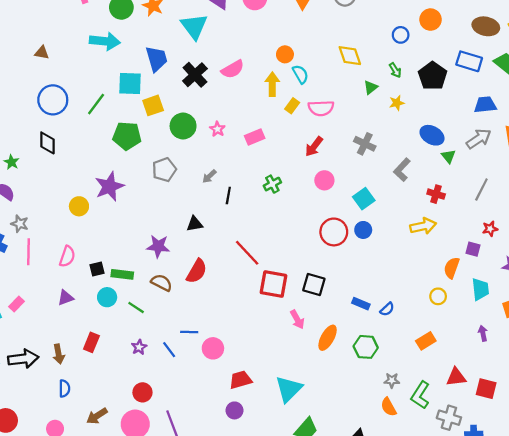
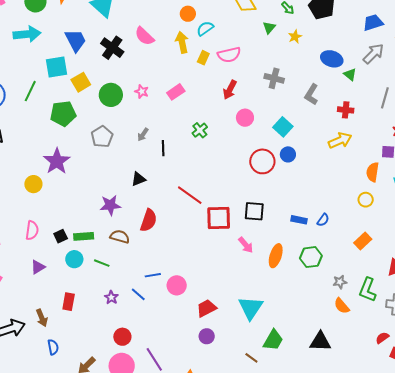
pink semicircle: (233, 69) -> (144, 36), turned 85
cyan semicircle: (300, 74) -> (205, 28), turned -84

